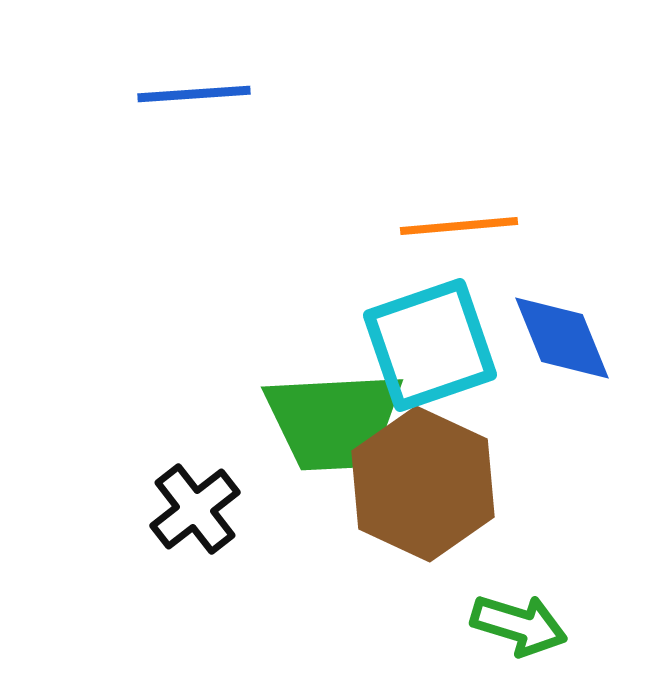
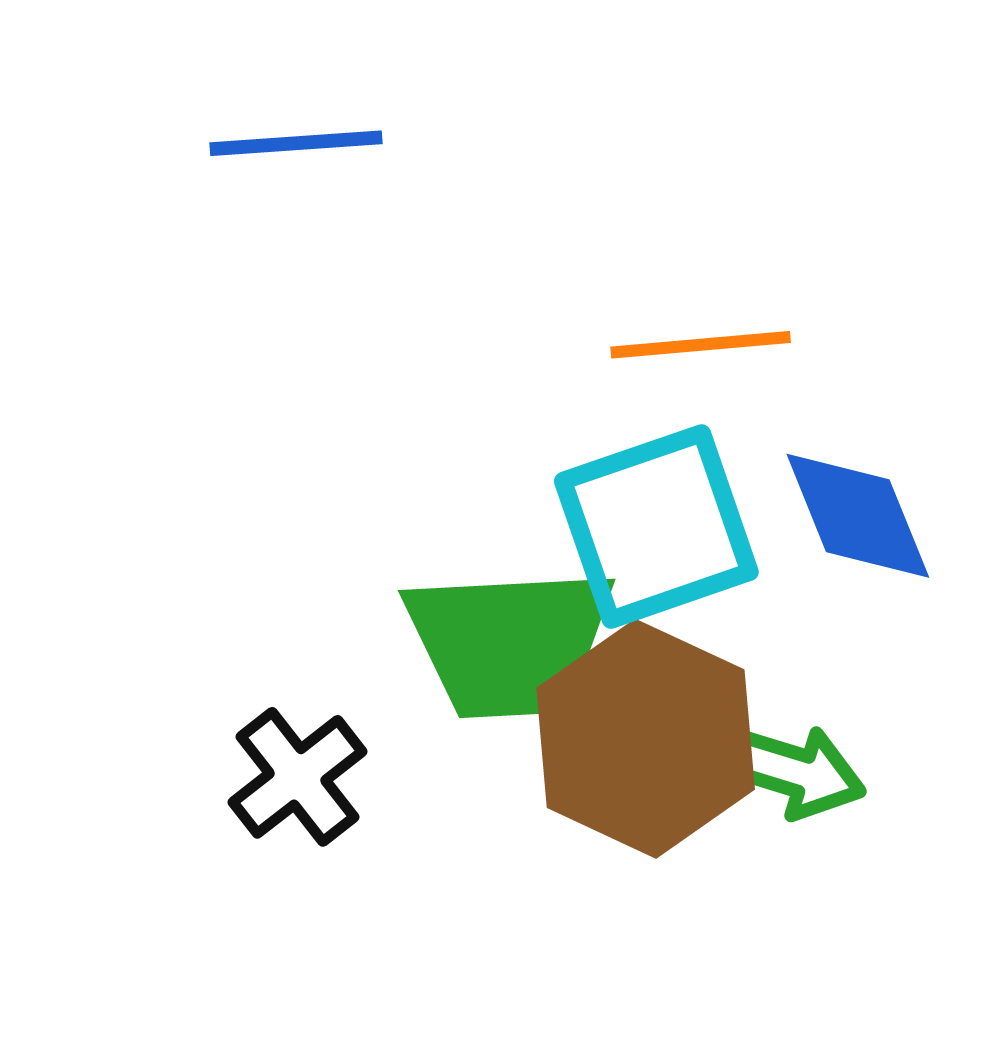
green arrow: (519, 625) -> (792, 771), moved

